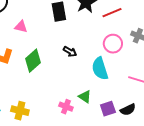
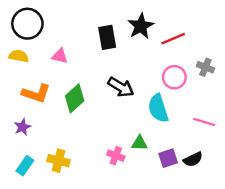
black arrow: (70, 52) -> (121, 87), size x1.5
green triangle: (85, 97) -> (139, 143), turned -32

